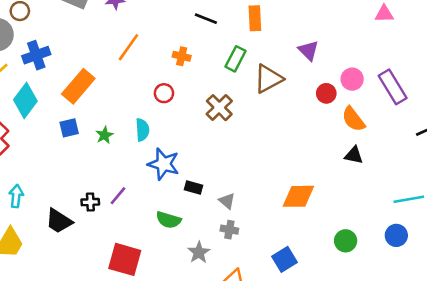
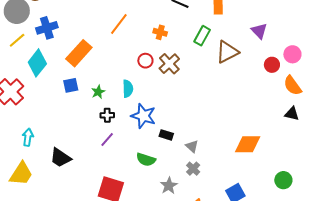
brown cross: (219, 108) -> (169, 64), moved
black cross: (90, 202) -> (107, 115), moved
gray cross: (229, 230) -> (193, 169), turned 32

